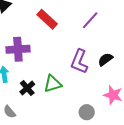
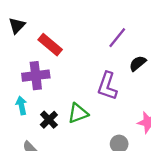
red rectangle: (47, 19) -> (50, 45), moved
black semicircle: (105, 59) -> (138, 63), moved

